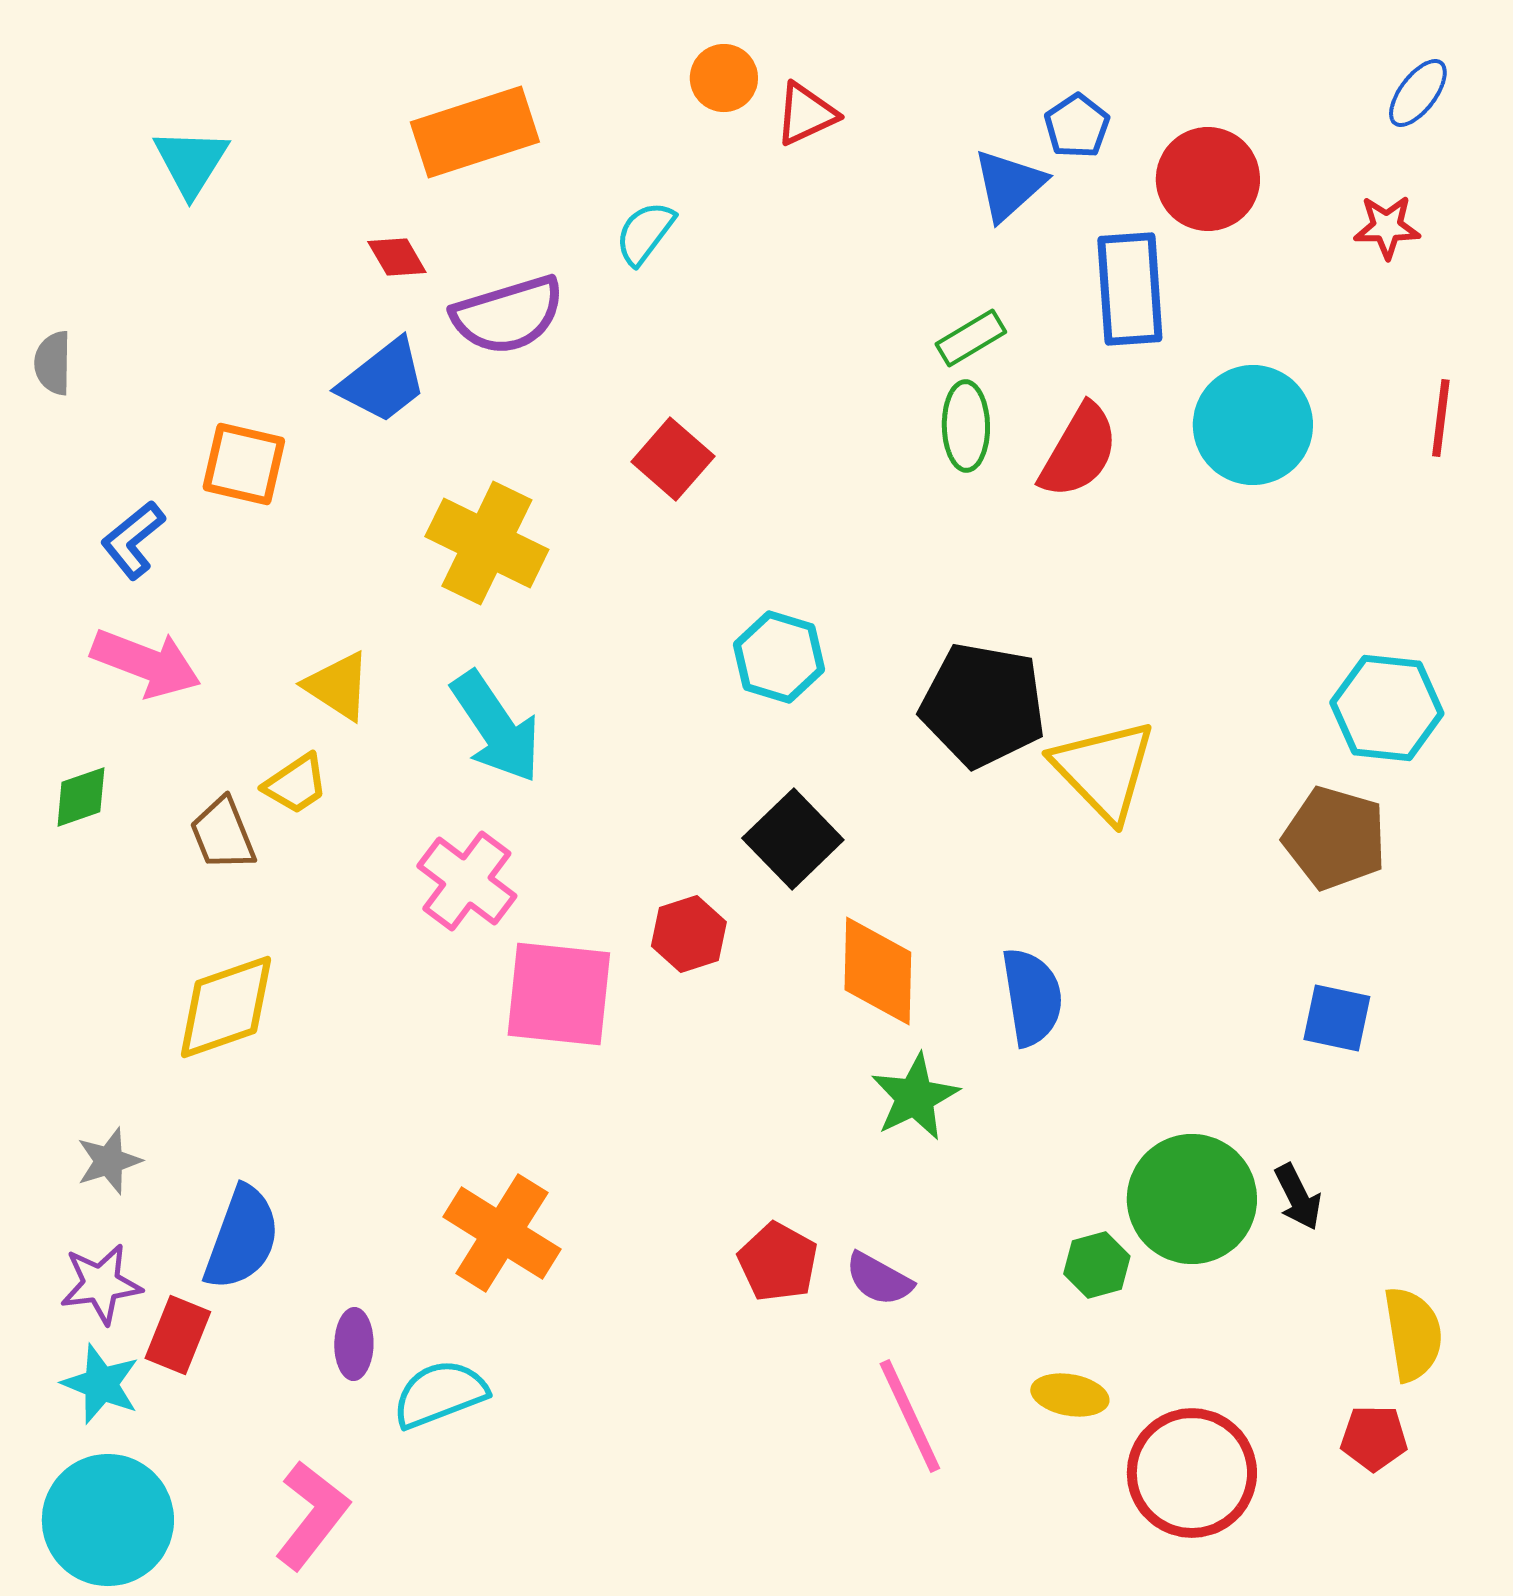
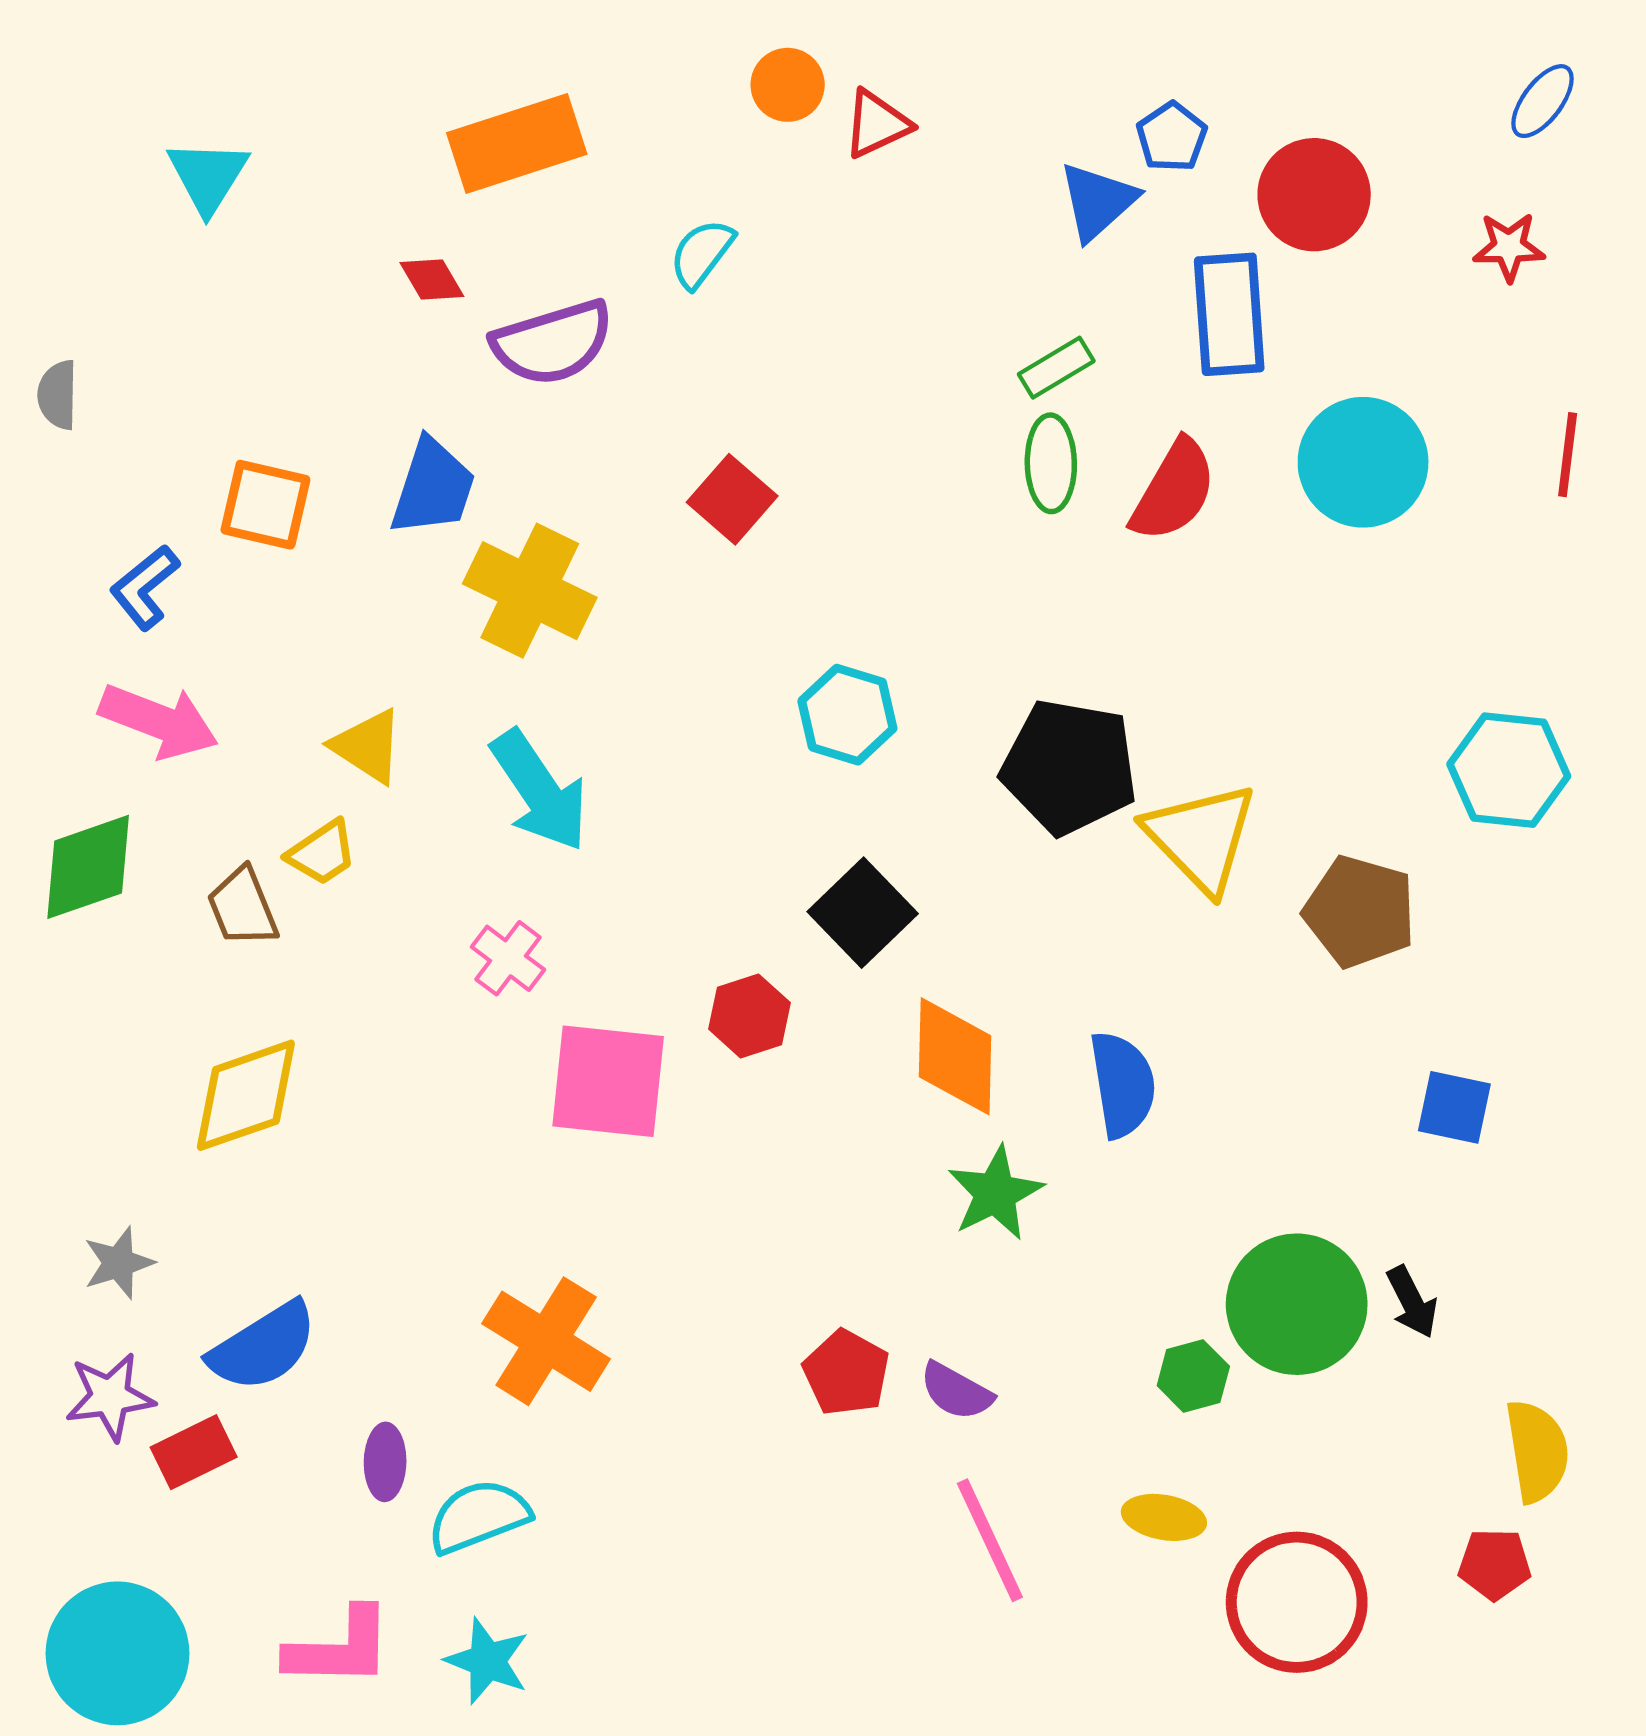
blue trapezoid: (383, 381) -> (433, 487), moved, turned -34
green diamond: (81, 797) -> (88, 867), size x1.6
brown pentagon: (1335, 838) -> (1360, 912), moved
pink cross: (467, 881) -> (508, 958), size x0.7
blue semicircle: (242, 1238) -> (263, 1347), turned 38
red rectangle: (178, 1335) -> (194, 1452), turned 42
cyan star: (101, 1384) -> (487, 1661), moved
pink L-shape: (312, 1515) -> (339, 1648), turned 53

